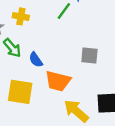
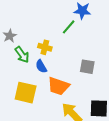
yellow cross: (21, 16) -> (45, 47), moved

